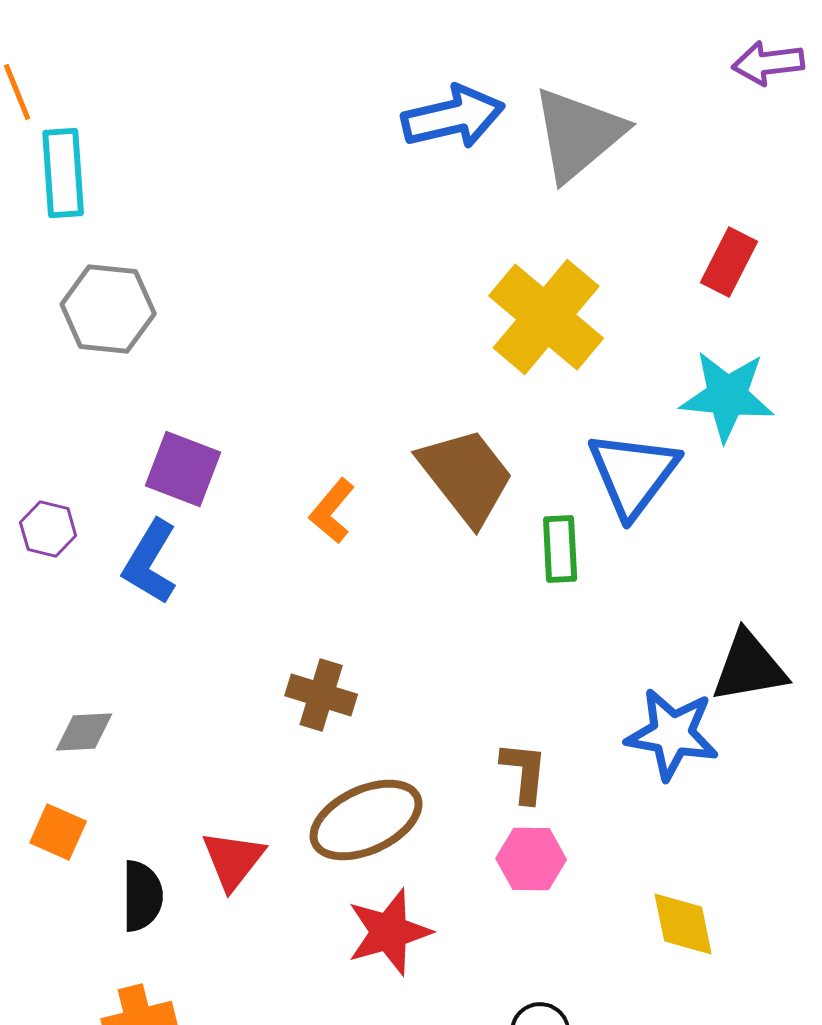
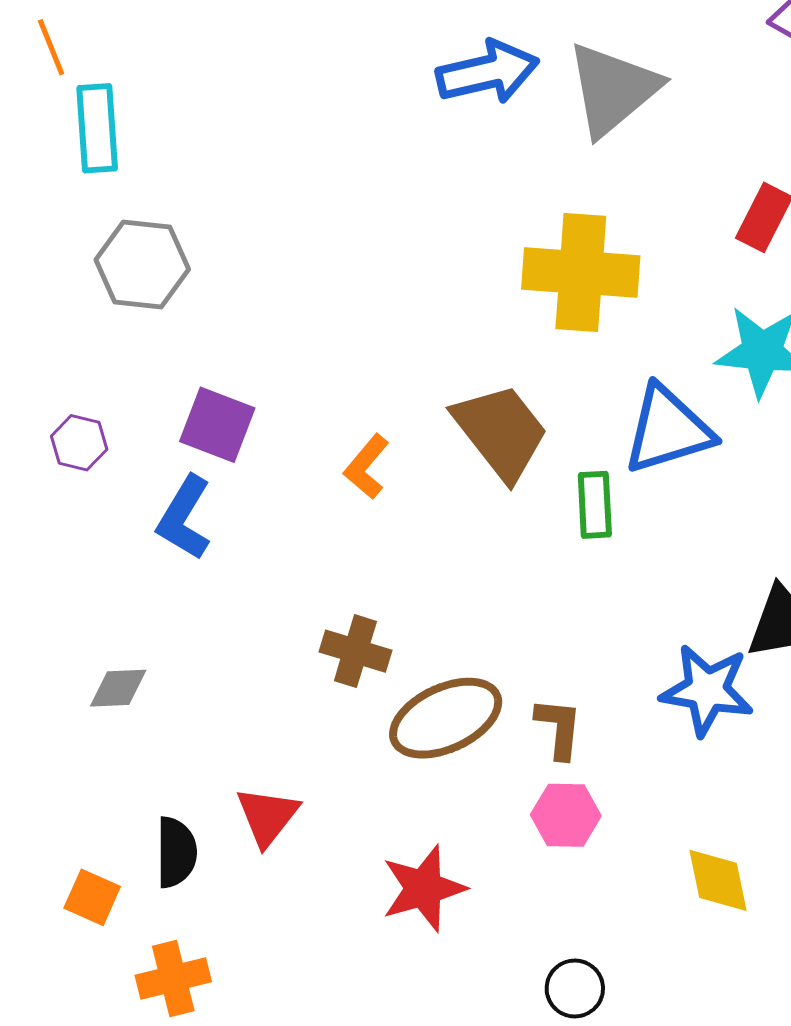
yellow cross: (546, 317) -> (581, 272), turned -36
blue triangle: (633, 474) -> (668, 430), turned 36
purple hexagon: (48, 529) -> (79, 443), moved
brown ellipse: (366, 820) -> (446, 718), moved
orange square: (58, 832) -> (92, 897), moved

